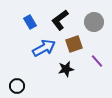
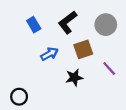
blue arrow: (44, 48) -> (49, 54), size x0.7

